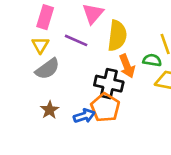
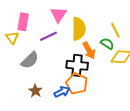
purple line: (76, 40) -> (48, 36), turned -42
yellow triangle: (40, 45) -> (12, 38), moved
green semicircle: (152, 60) -> (107, 44), turned 32

